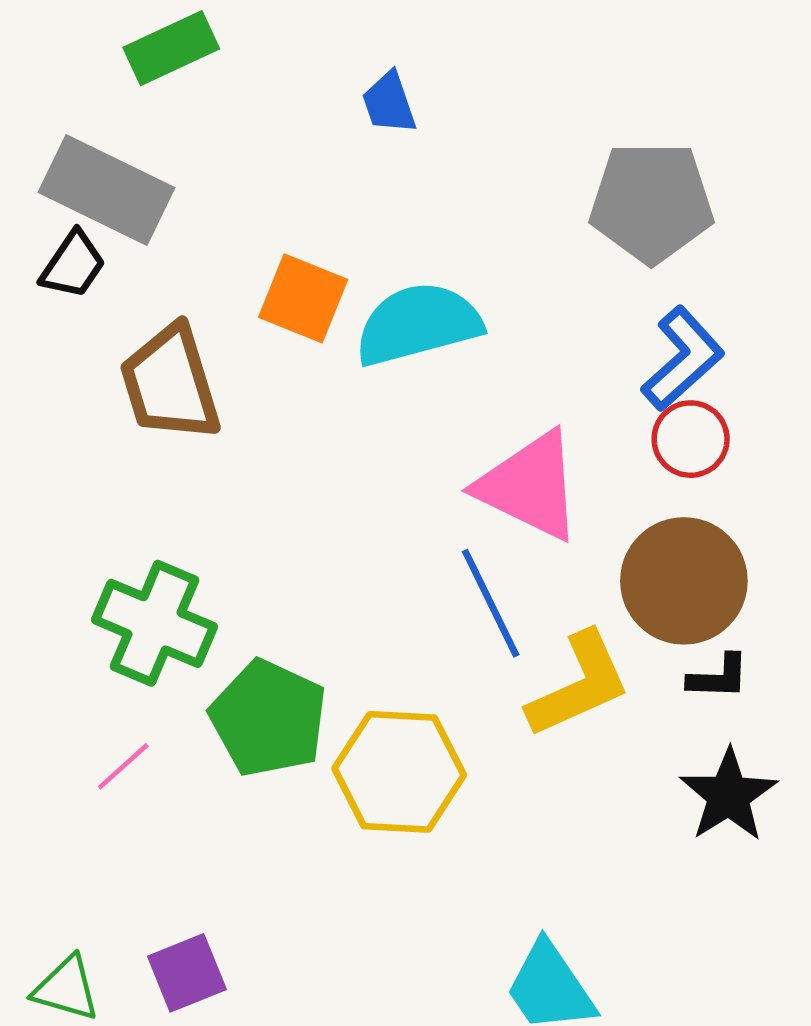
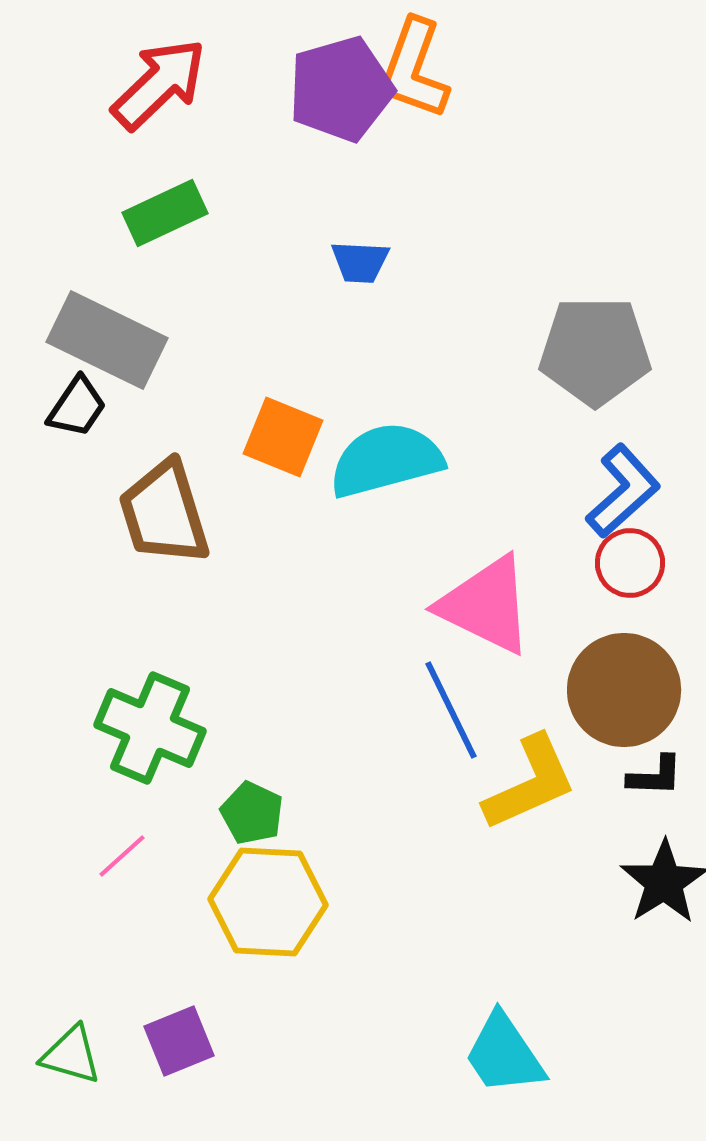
blue trapezoid: (389, 103) -> (360, 262), turned -68
green pentagon: (268, 718) -> (252, 813), size x0.6
yellow hexagon: (399, 772) -> (268, 902), moved

